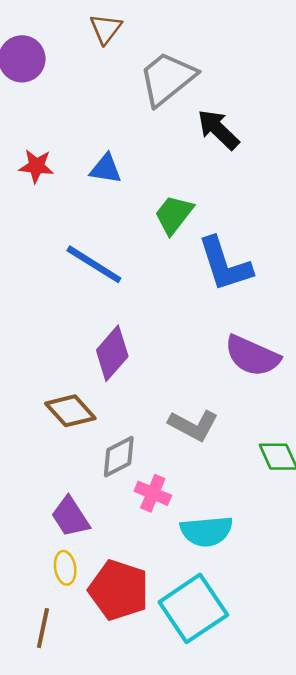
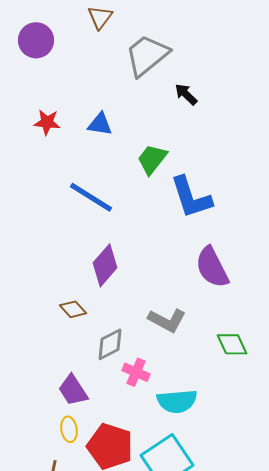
black arrow: (218, 130) -> (186, 94), size x0.7
purple semicircle: (252, 356) -> (212, 267), turned 39
brown diamond: (70, 411) -> (73, 309), size x0.7

